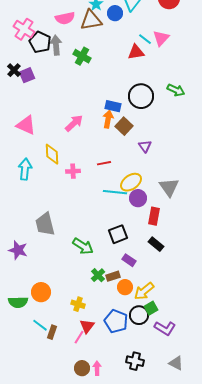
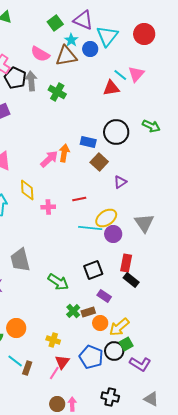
pink semicircle: (65, 18) -> (40, 54), turned 42
orange arrow: (108, 119) -> (64, 153), moved
purple triangle: (145, 146) -> (120, 182), turned 32
red rectangle: (154, 216) -> (126, 263), moved

